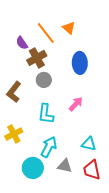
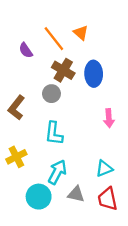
brown cross: (37, 58) -> (63, 70), moved, turned -30
pink arrow: (76, 104) -> (109, 118), moved, turned 133
cyan triangle: (89, 144) -> (104, 168), turned -35

